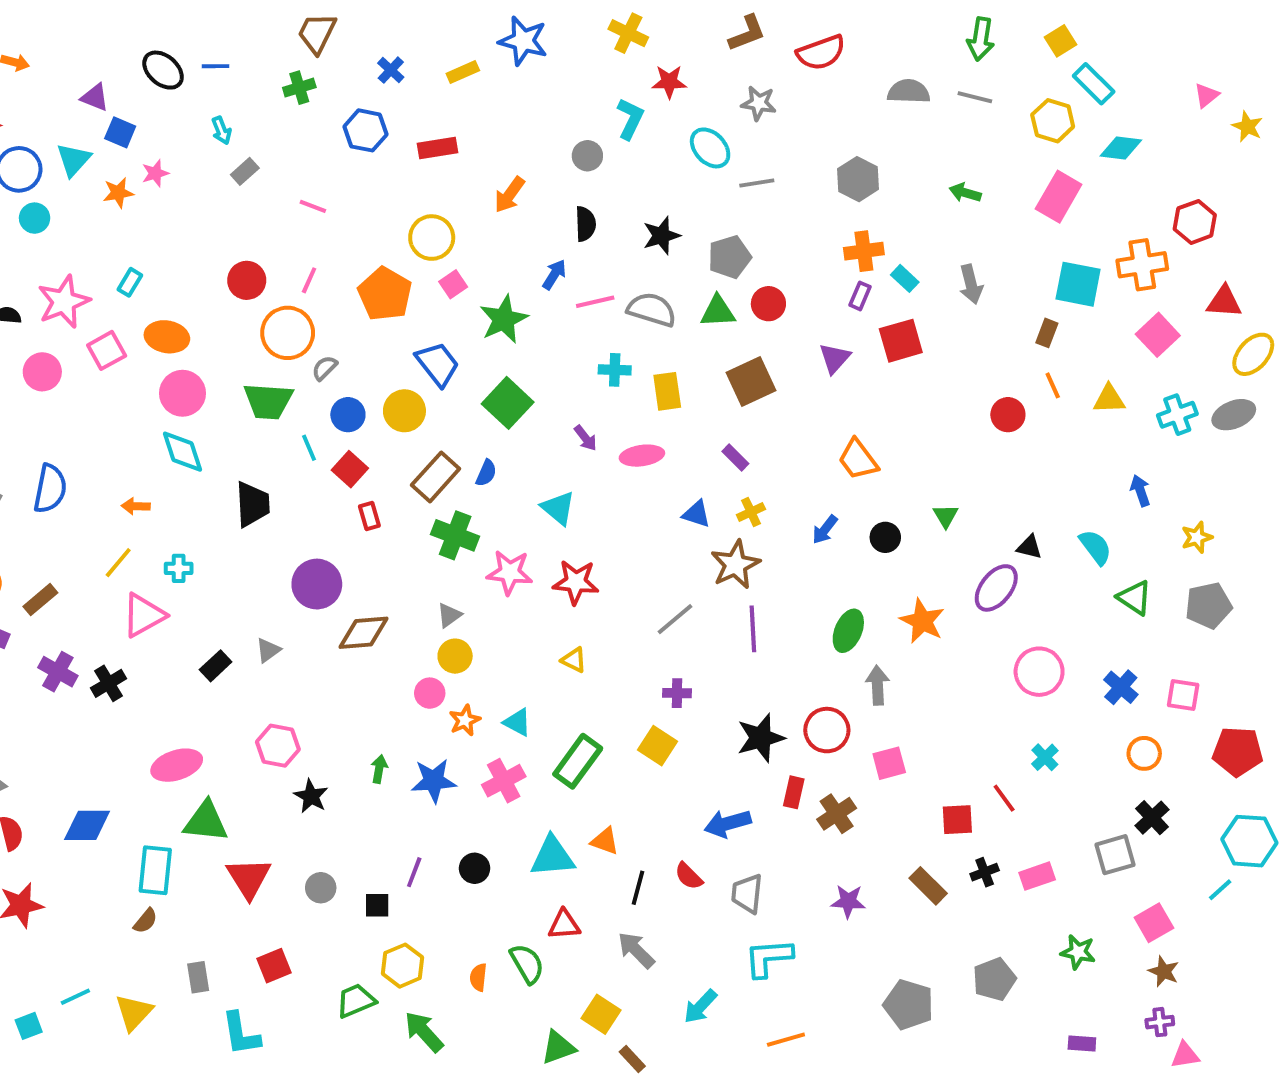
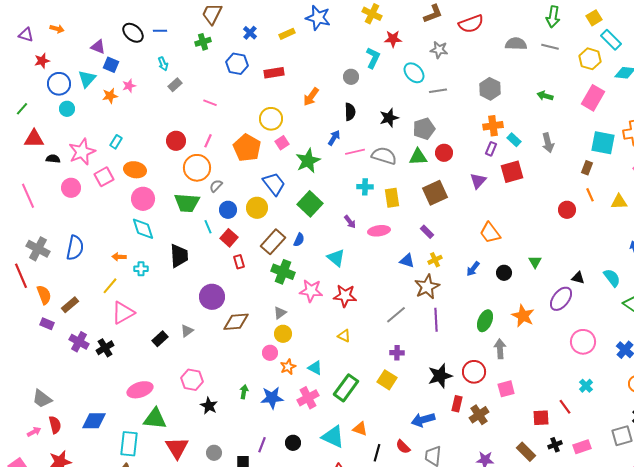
cyan cross: (179, 568) -> (141, 269), moved
cyan triangle: (552, 857) -> (333, 437), turned 30

